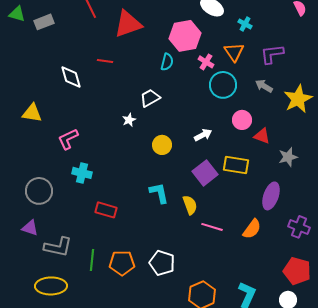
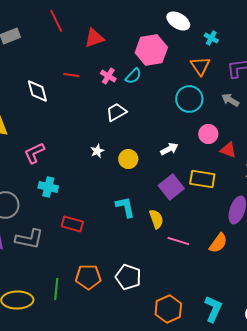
red triangle: (128, 24) -> (94, 38), size x0.7
cyan semicircle: (167, 62) -> (133, 76), turned 30
pink cross: (206, 62) -> (108, 76), moved
white star: (129, 120) -> (97, 151), moved
gray L-shape: (58, 247) -> (29, 239), moved
green line: (92, 260) -> (56, 289), moved

